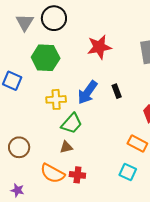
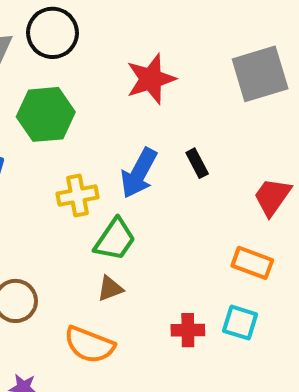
red cross: (77, 175) -> (188, 330), moved

